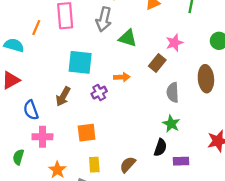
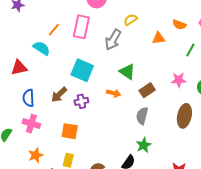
green triangle: (128, 38) -> (127, 72), moved
pink star: (174, 43) -> (179, 80), moved
cyan semicircle: (14, 45) -> (42, 48), moved
gray semicircle: (173, 92) -> (142, 116), moved
purple cross: (99, 93) -> (81, 101), moved

